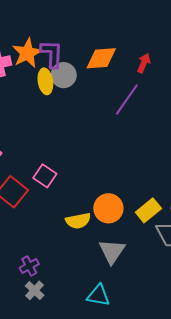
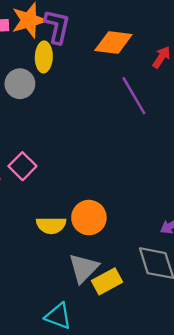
gray circle: (64, 75) -> (20, 84), moved
purple line: (127, 99) -> (134, 96), turned -76
yellow rectangle: (148, 210) -> (107, 281), moved

